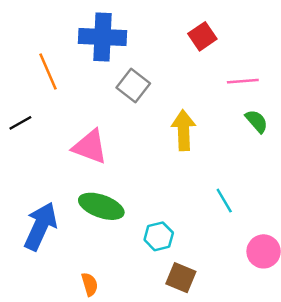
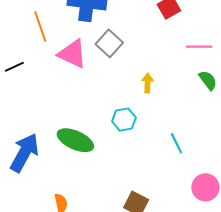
yellow arrow: (184, 130) -> (148, 83), size x0.6
pink triangle: (90, 147) -> (72, 54), moved
cyan hexagon: (159, 236) -> (124, 120), moved

